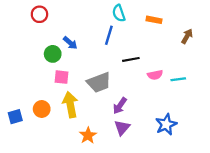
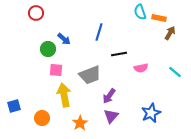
cyan semicircle: (119, 13) -> (140, 12), moved
orange rectangle: (154, 20) -> (159, 18), moved
cyan line: (178, 79) -> (175, 72), moved, turned 48
orange circle: (42, 109) -> (42, 118), moved

